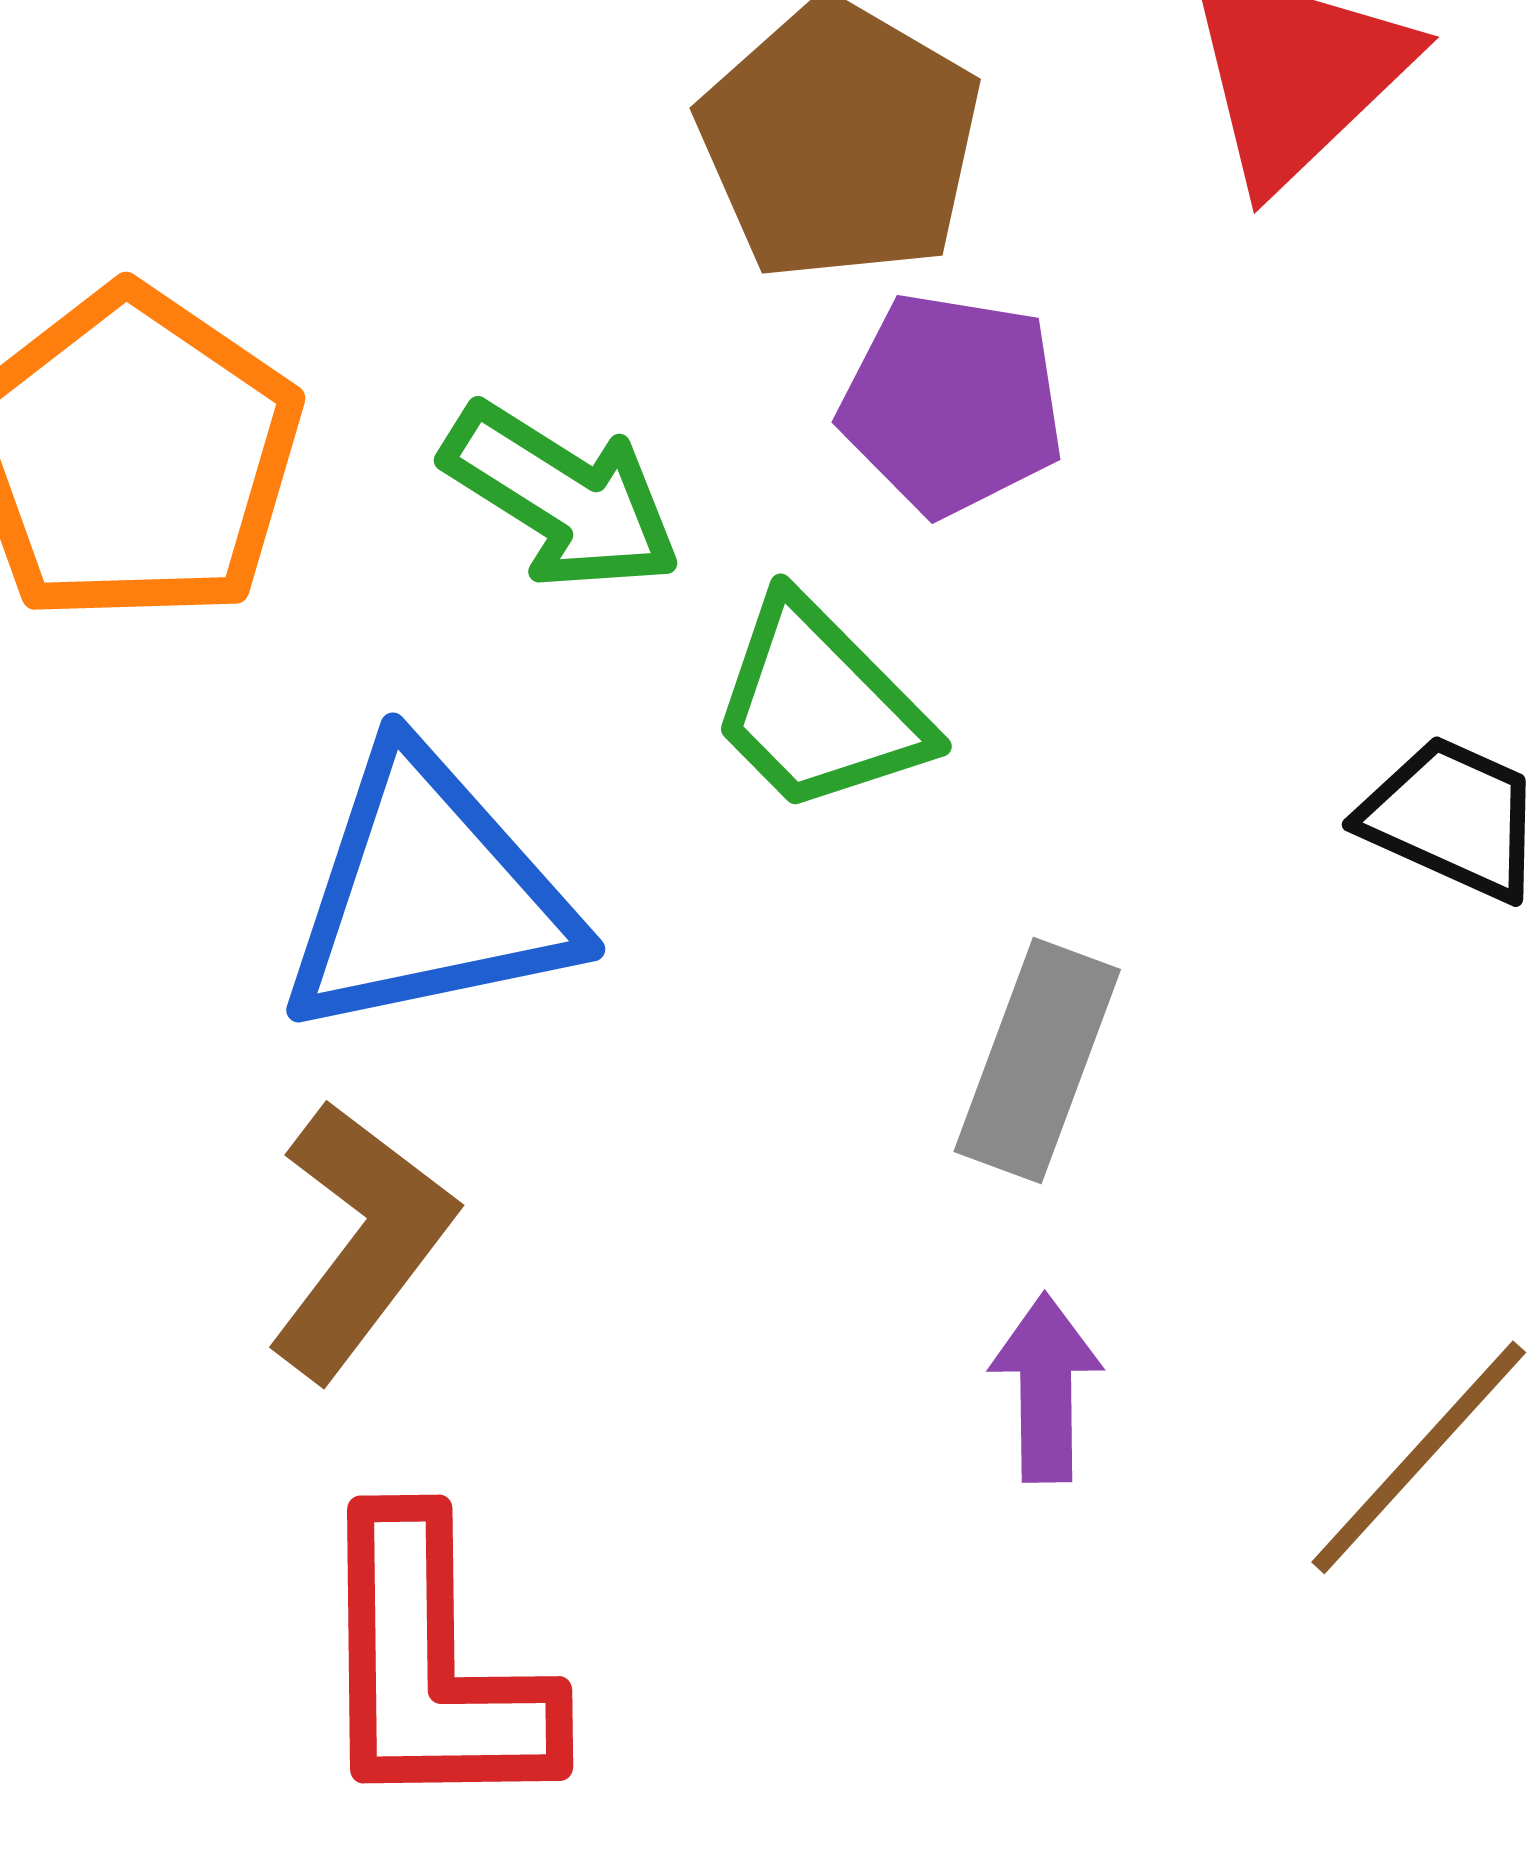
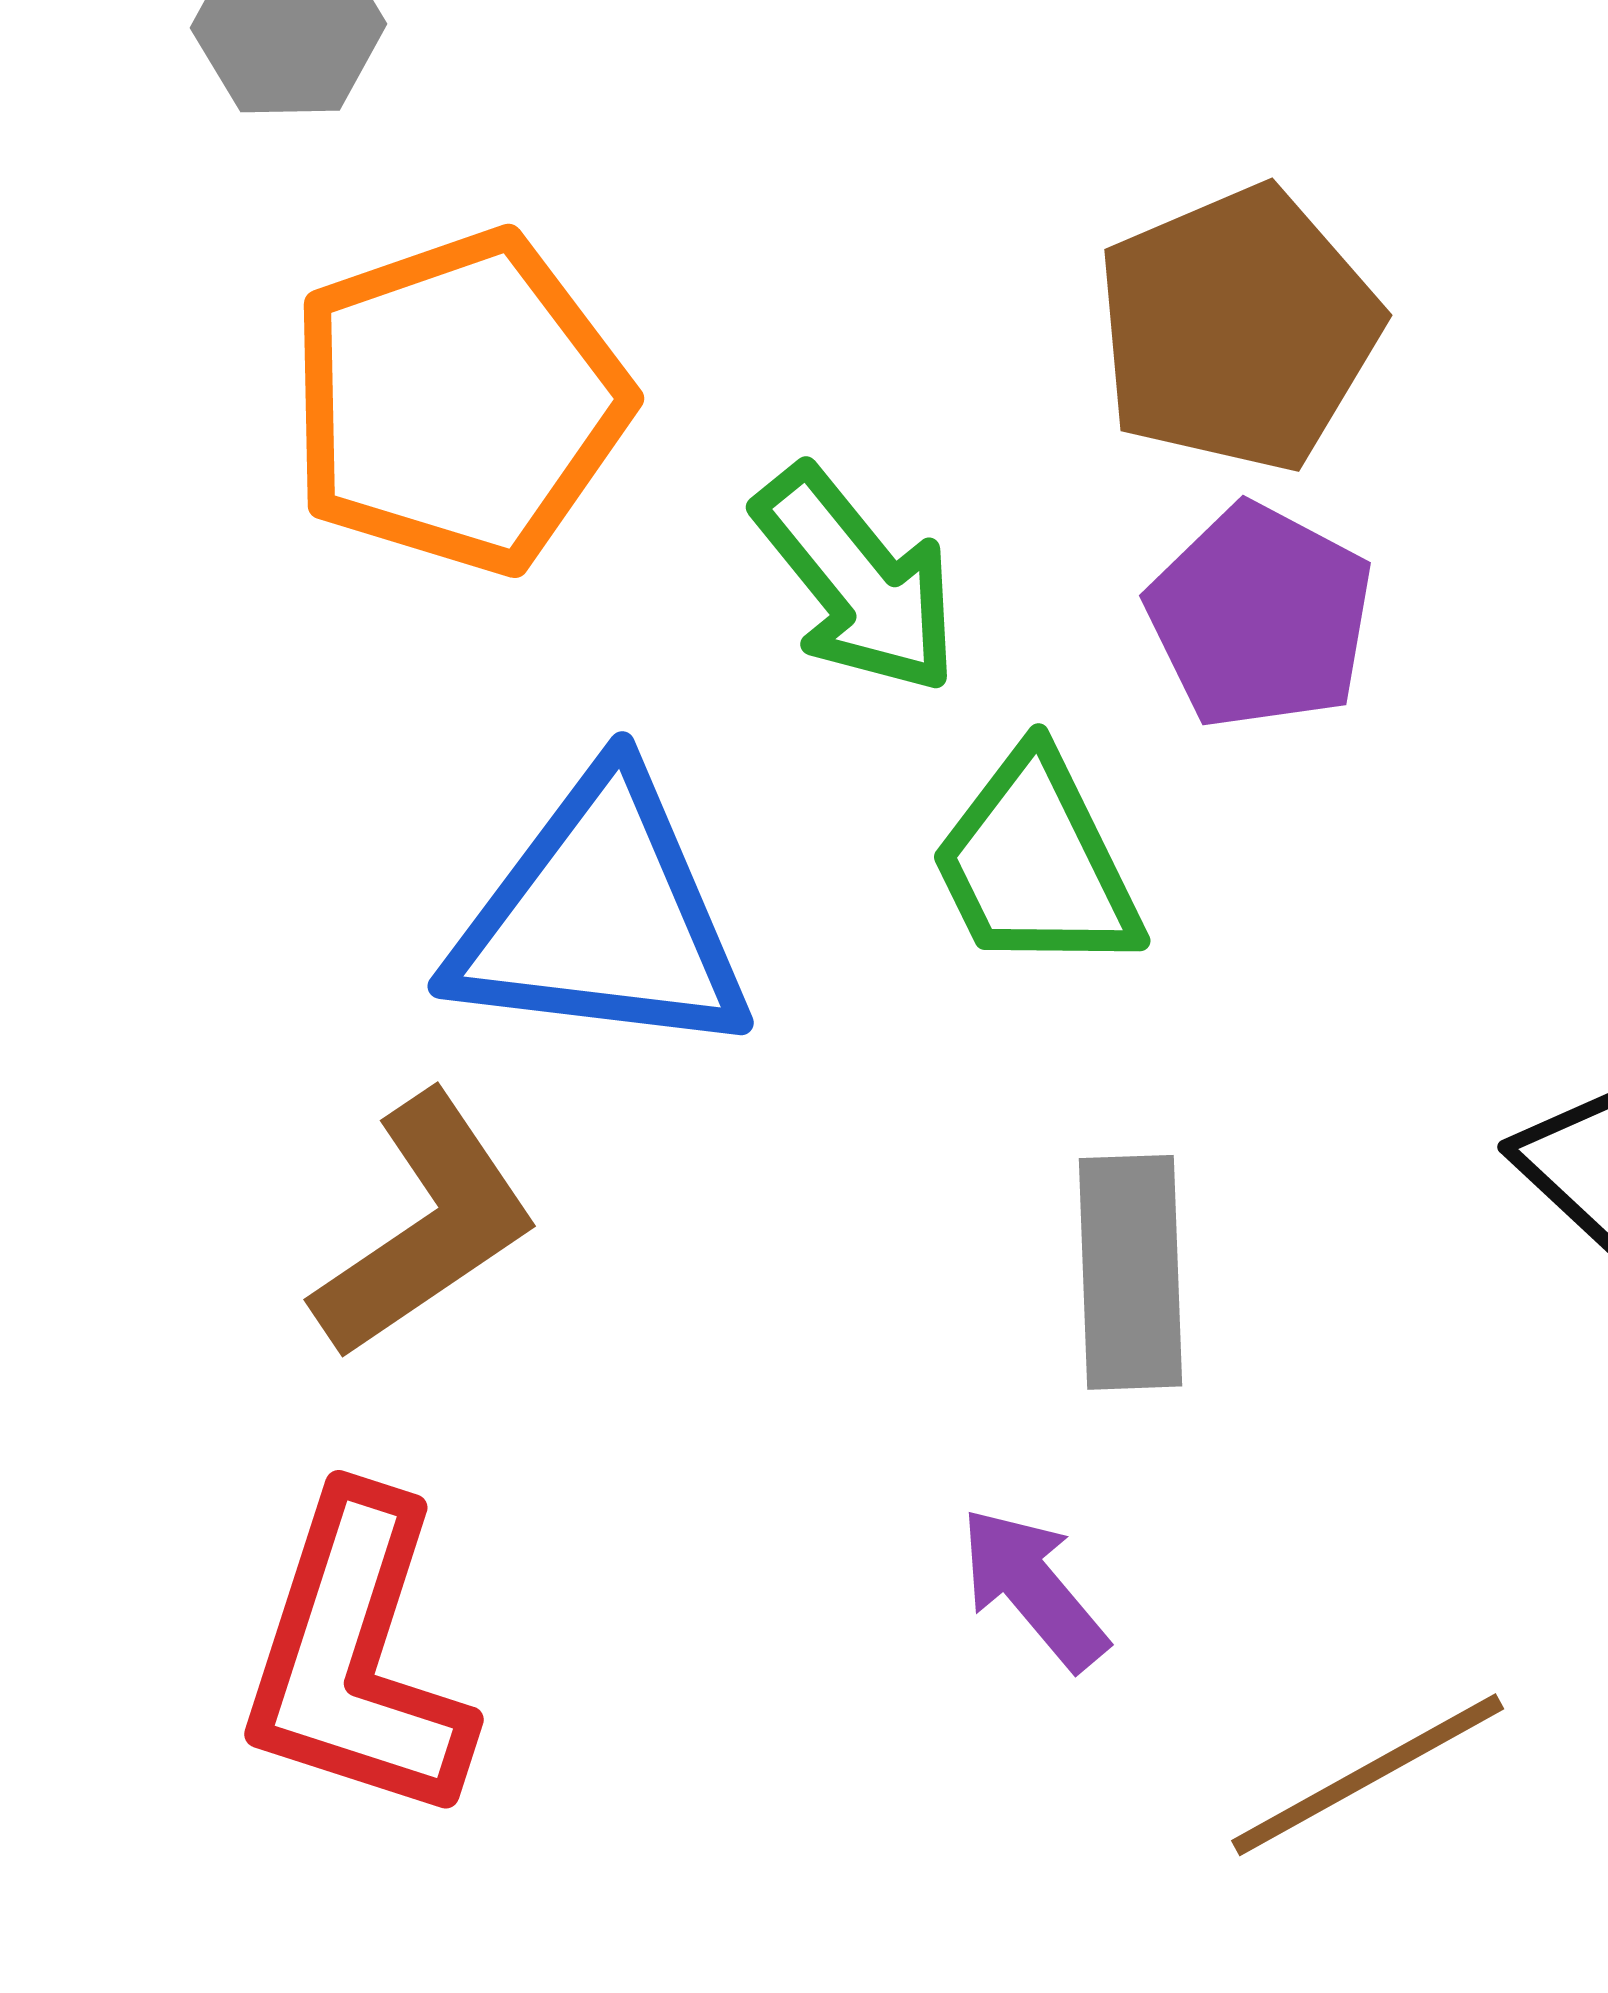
gray rectangle: (1037, 1060) -> (1131, 1272), turned -41
purple arrow: (1046, 1388) -> (1033, 1588), turned -58

